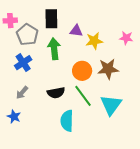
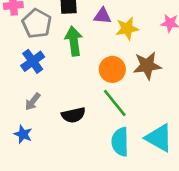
black semicircle: (56, 93) -> (73, 115), moved
cyan triangle: (111, 105) -> (159, 138), moved, turned -35
cyan semicircle: (67, 121) -> (120, 142), moved

